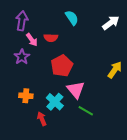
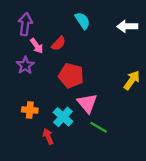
white arrow: (111, 23) -> (127, 26), turned -144
red semicircle: (51, 38) -> (58, 44), turned -48
red pentagon: (62, 66) -> (71, 76), turned -30

